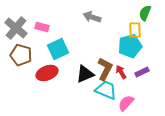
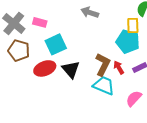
cyan pentagon: (130, 46) -> (128, 41), turned 30
black triangle: (85, 74) -> (71, 69), moved, turned -48
pink semicircle: (126, 103) -> (134, 98), moved

